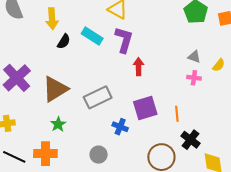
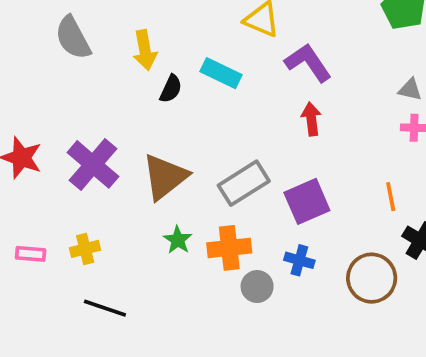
purple L-shape: (124, 40) -> (308, 63), moved, turned -44
purple square: (145, 108) -> (307, 201), moved
blue cross: (120, 127) -> (299, 260), moved
orange cross: (45, 154) -> (229, 248), moved

